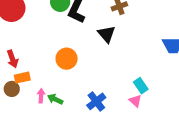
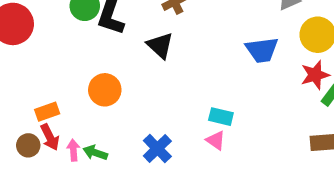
red arrow: (12, 59) -> (50, 137), moved
orange rectangle: (22, 78) -> (47, 112), moved
cyan rectangle: (141, 86) -> (221, 117), turned -35

